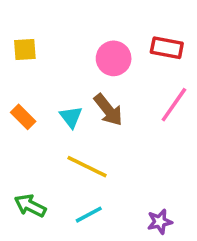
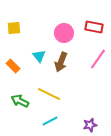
brown arrow: (108, 110) -> (61, 62), turned 60
cyan triangle: (71, 117) -> (39, 56), moved
green arrow: (30, 206) -> (20, 101), moved

